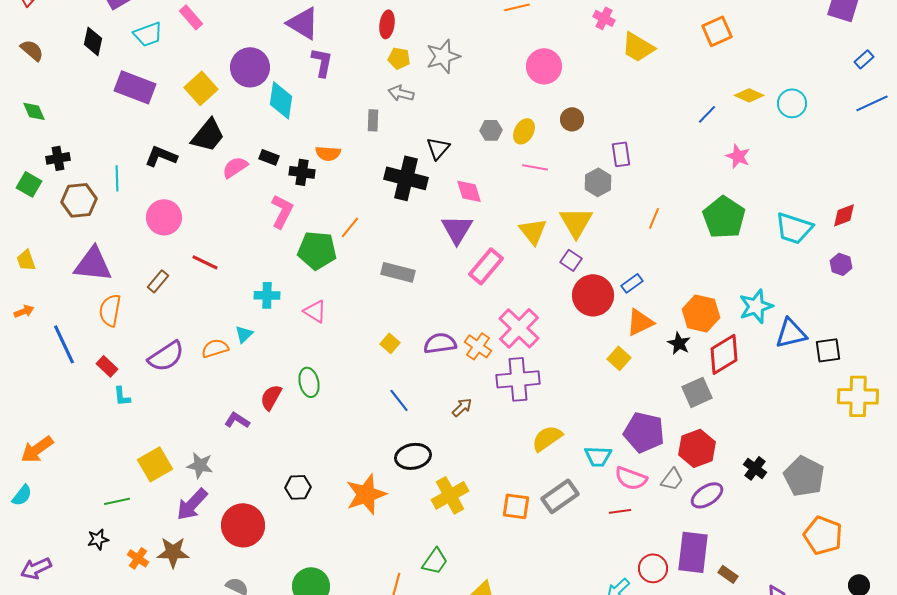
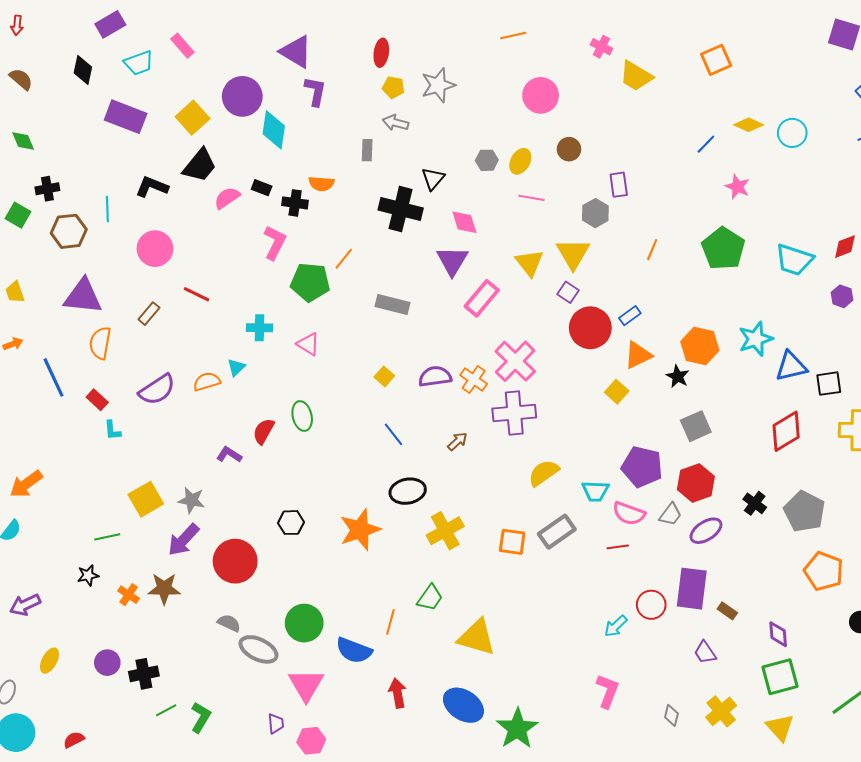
red diamond: (724, 354) -> (786, 431), moved

